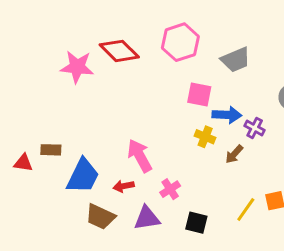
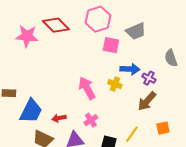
pink square: (199, 95) -> (111, 45), moved
brown arrow: (234, 154) -> (147, 101), moved, size x1.5
pink arrow: (140, 156) -> (87, 88), moved
yellow line: (246, 209) -> (132, 134), moved

